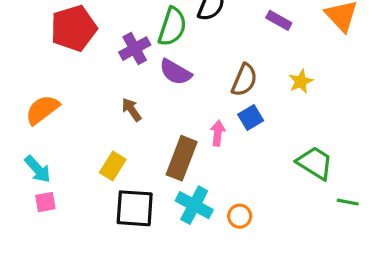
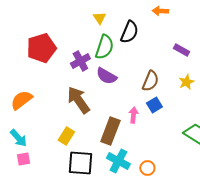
purple rectangle: (279, 20) -> (181, 50), moved
brown arrow: (132, 110) -> (78, 100), size x1.8

